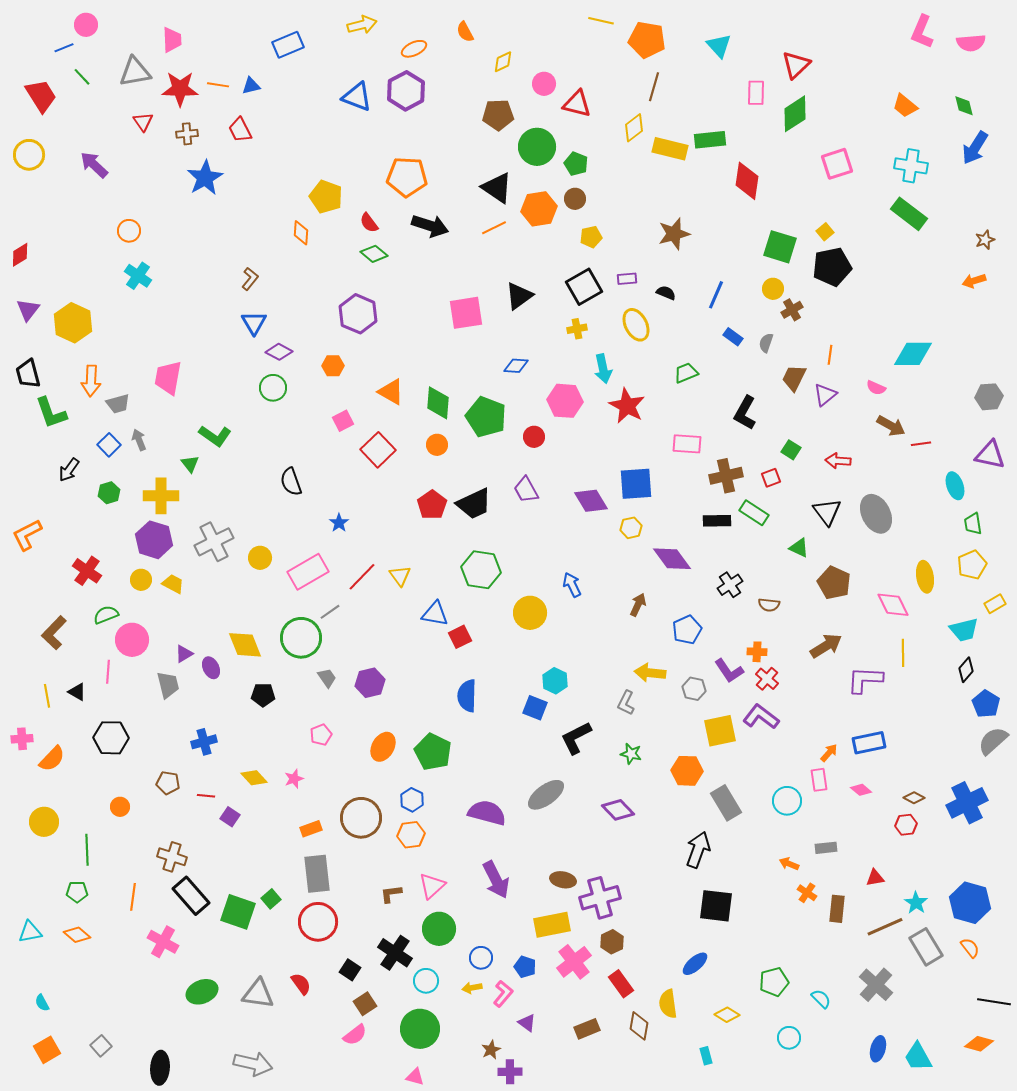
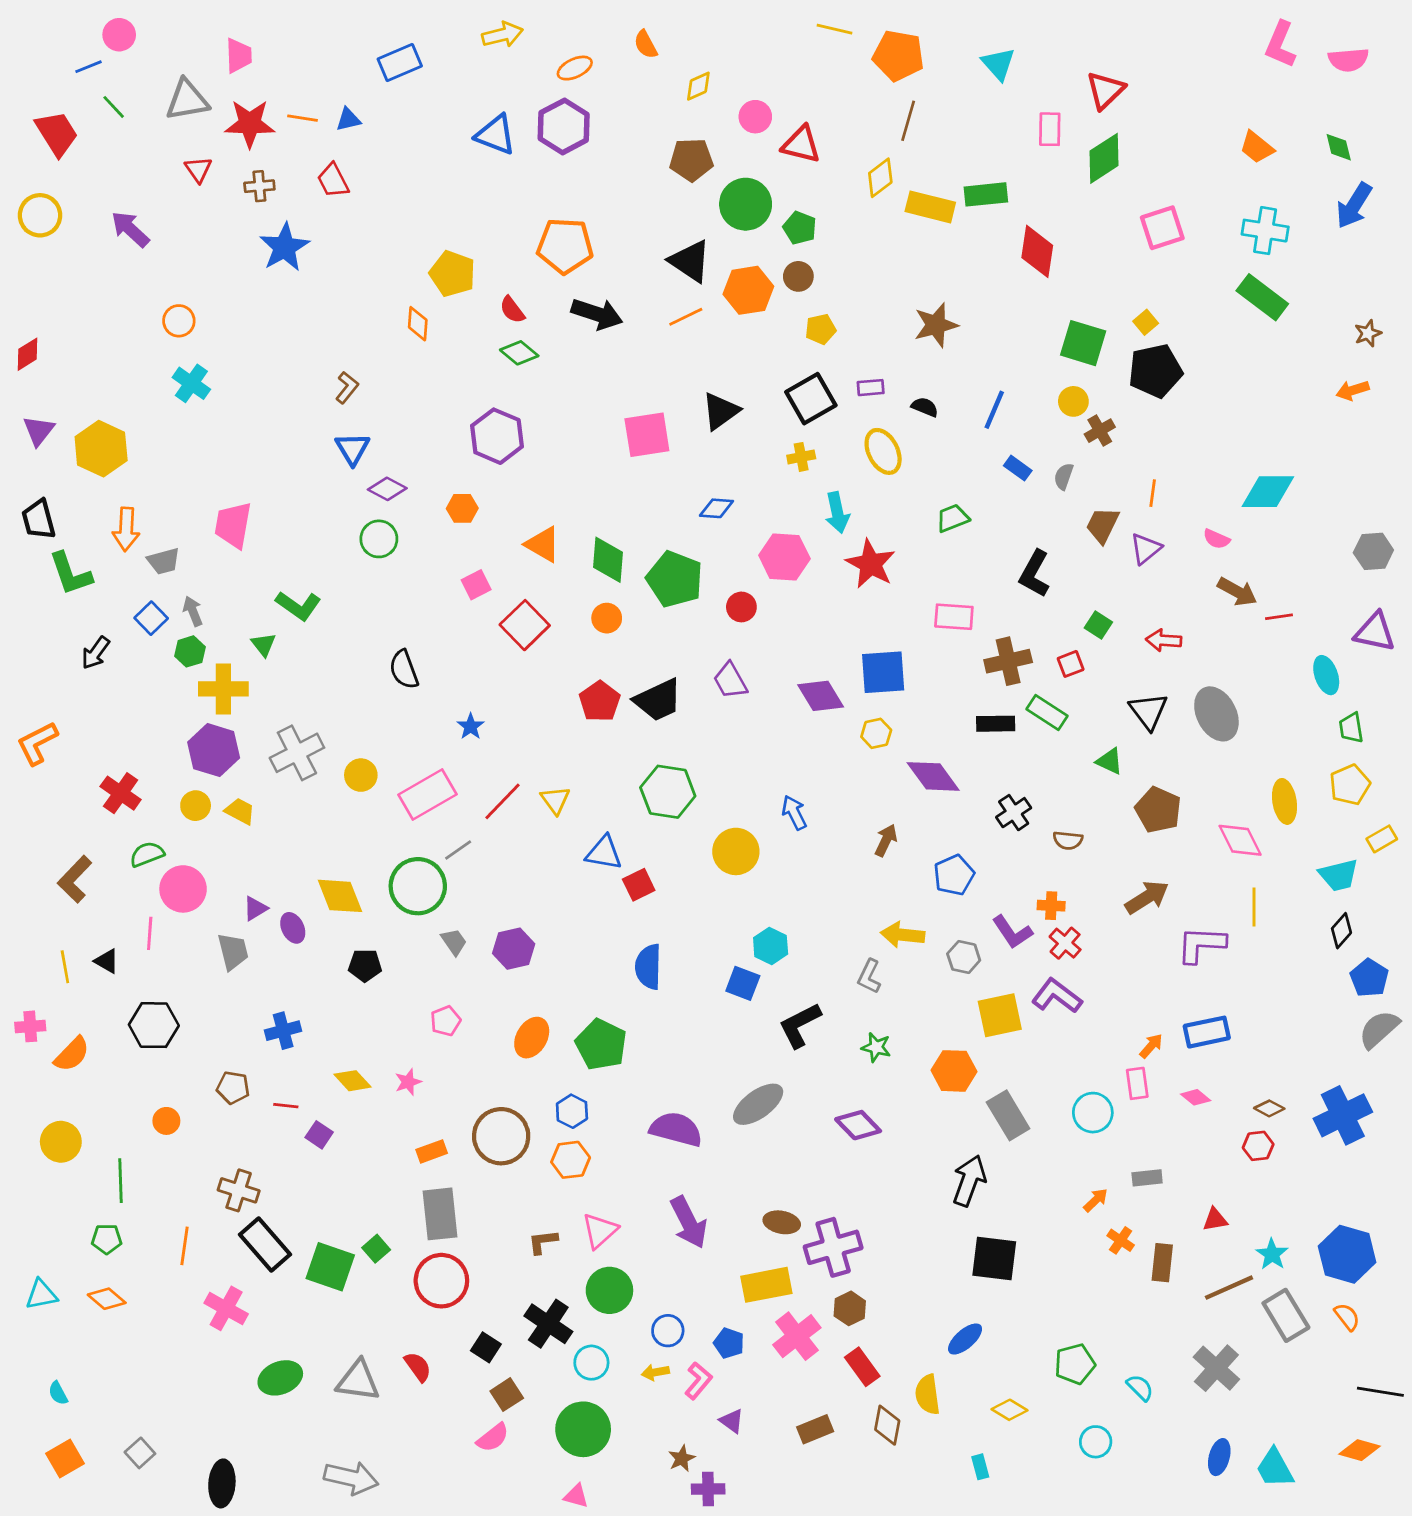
green hexagon: (109, 493) -> (190, 651), moved
orange arrow: (789, 864) -> (1096, 1200), turned 114

